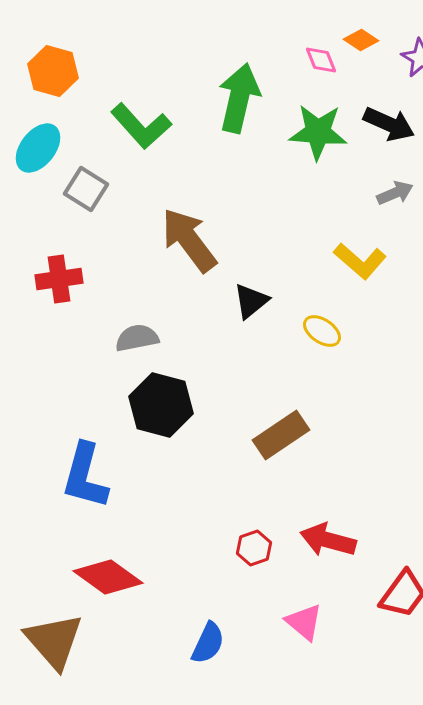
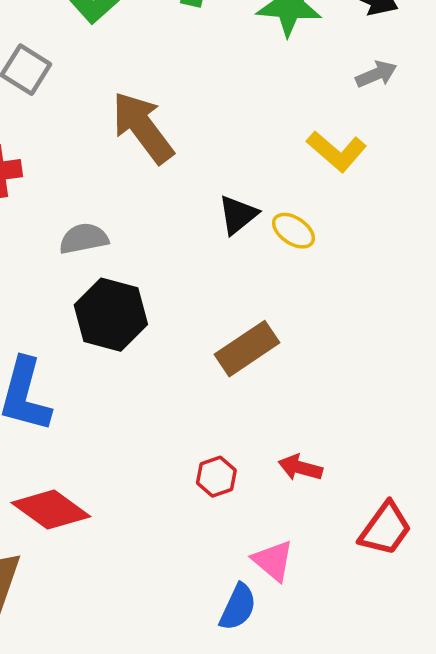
black triangle: (251, 301) -> (238, 215), moved
red arrow: (328, 540) -> (300, 468), size x0.7
blue semicircle: (208, 643) -> (238, 607), moved

